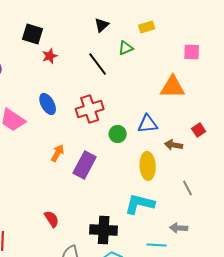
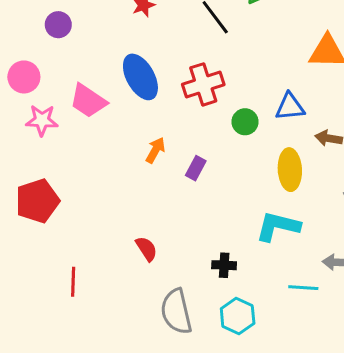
blue ellipse: (48, 104) -> (140, 77), size x1.4
purple rectangle: (85, 165) -> (196, 168), size x0.6
black cross: (104, 230) -> (224, 265), size x0.6

